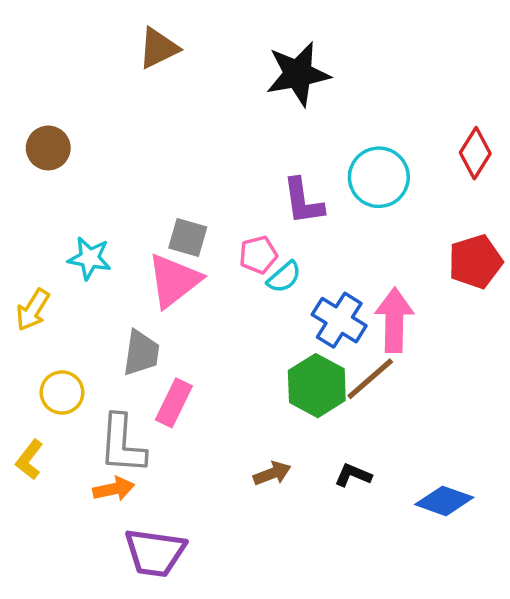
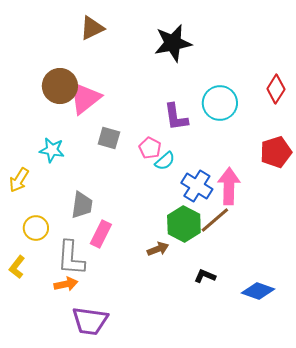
brown circle: (48, 148) -> (60, 86), moved, size x1.4
pink pentagon: (258, 255) -> (150, 148), turned -30
pink triangle: (174, 281) -> (85, 98), moved
brown arrow: (272, 473) -> (158, 249), moved

